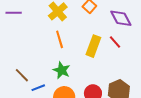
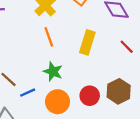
red line: (115, 42) -> (127, 47), moved

